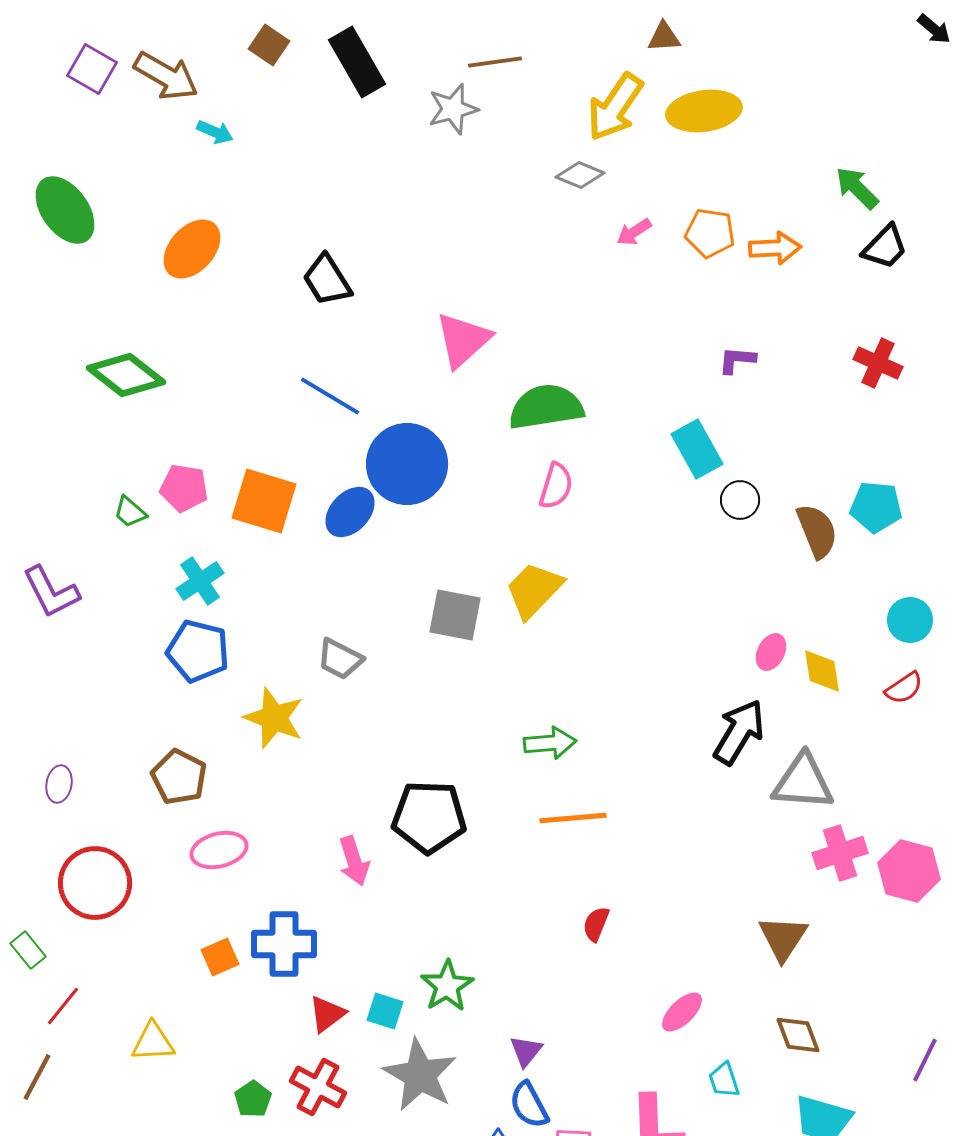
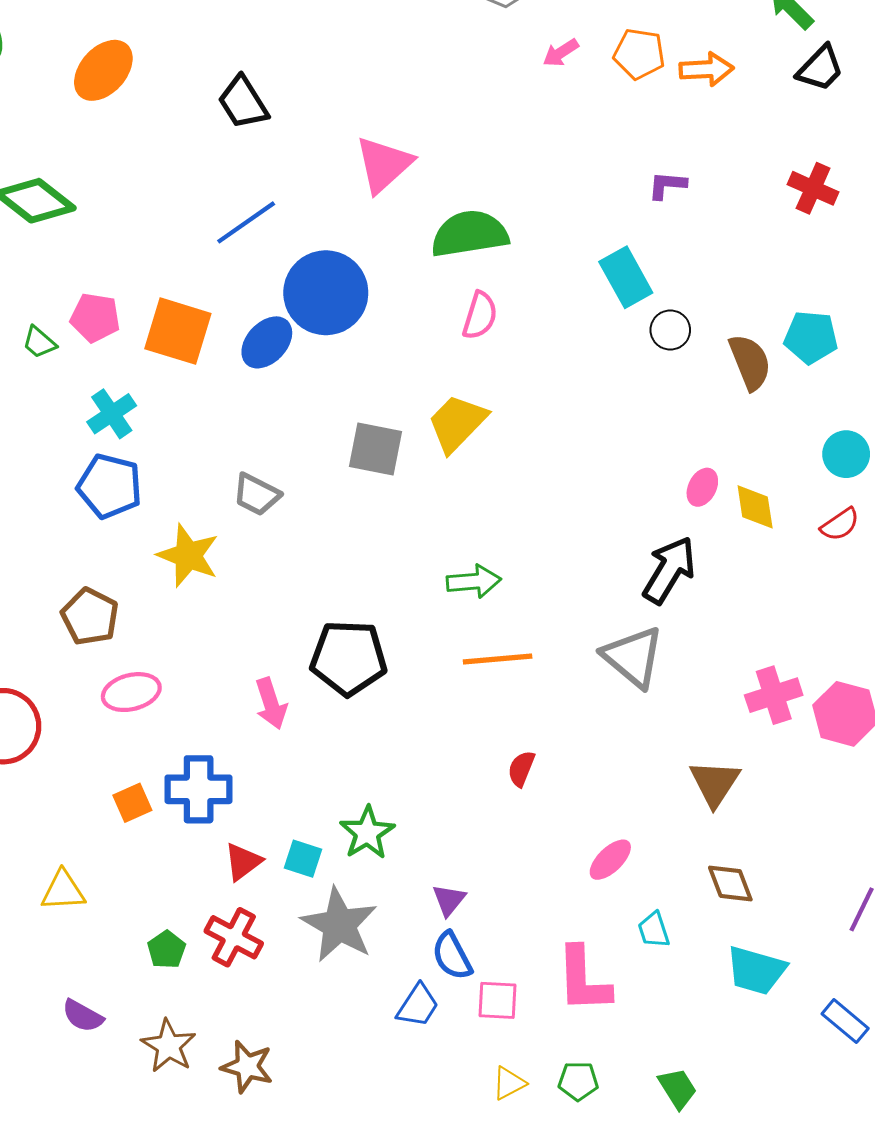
blue line: (330, 396) -> (246, 222), turned -66
gray triangle: (803, 782) -> (633, 657), moved, turned 36

